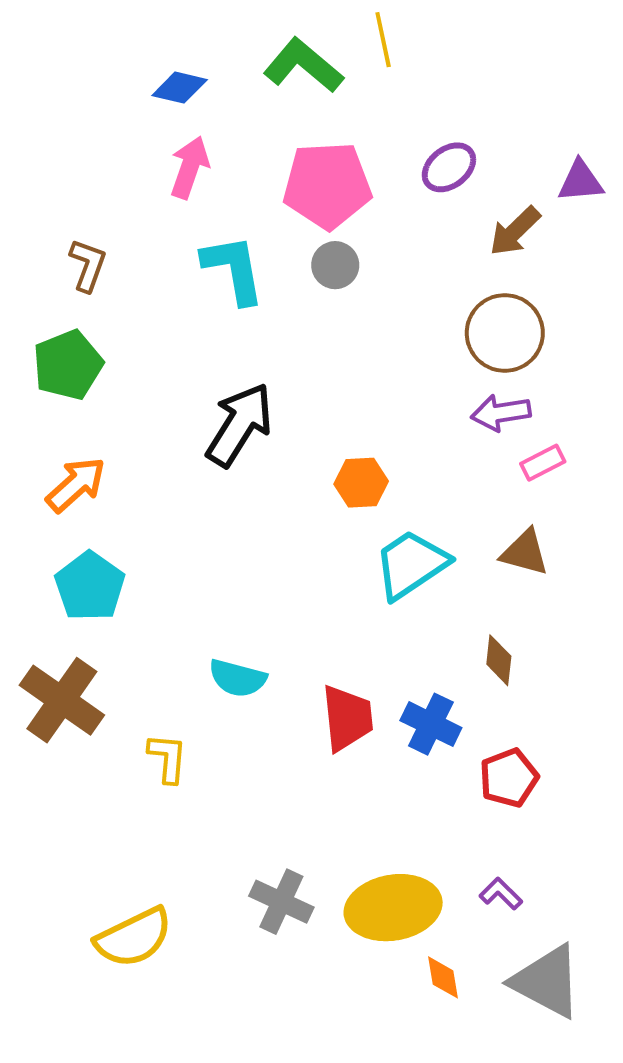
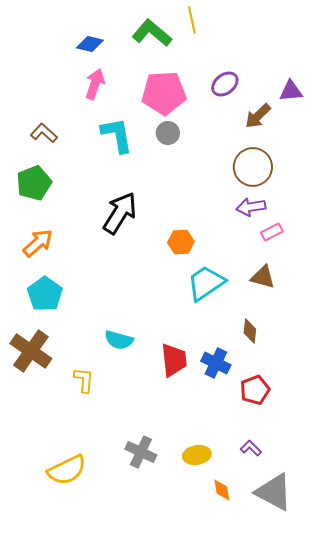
brown L-shape: (88, 265) -> (44, 133), turned -68
yellow ellipse: (393, 908) -> (197, 455), size x0.6

